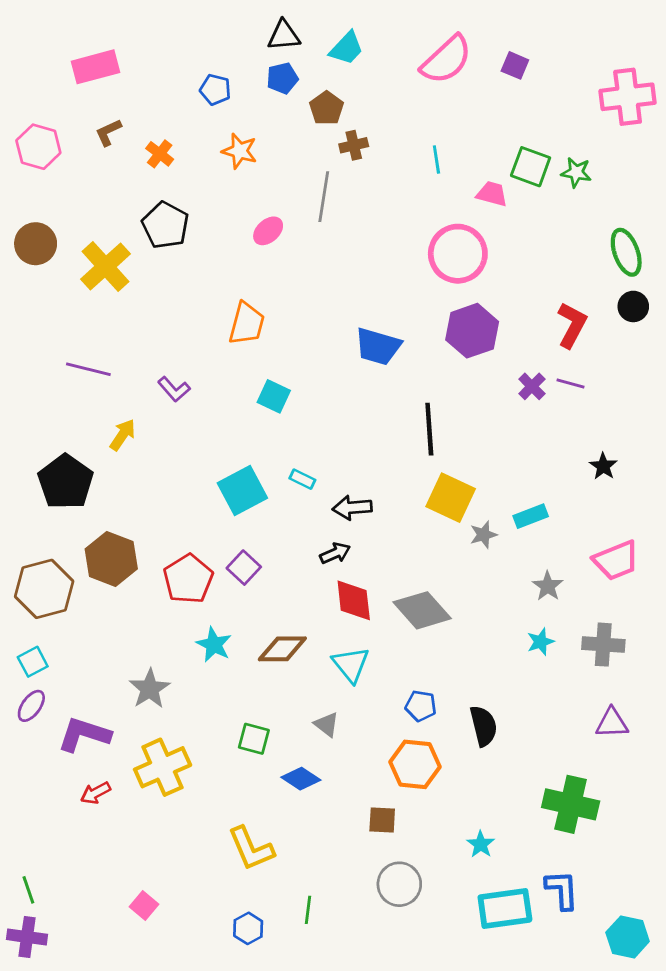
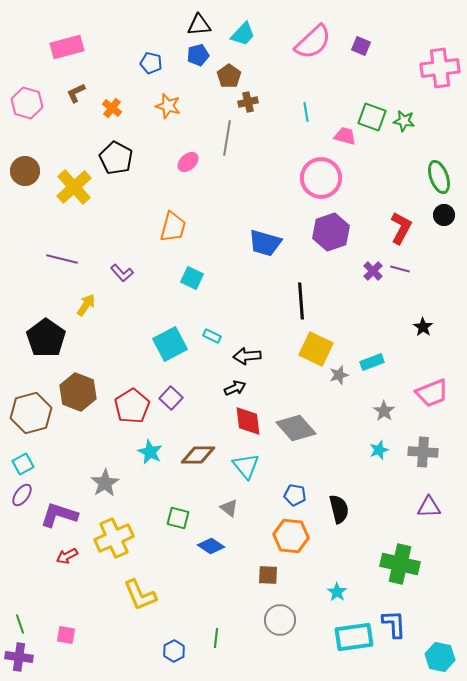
yellow L-shape: (251, 849) -> (140, 595), moved
pink square: (144, 906) -> (66, 635), moved, turned -30

